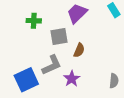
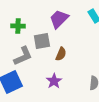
gray L-shape: (52, 65) -> (23, 56), moved

